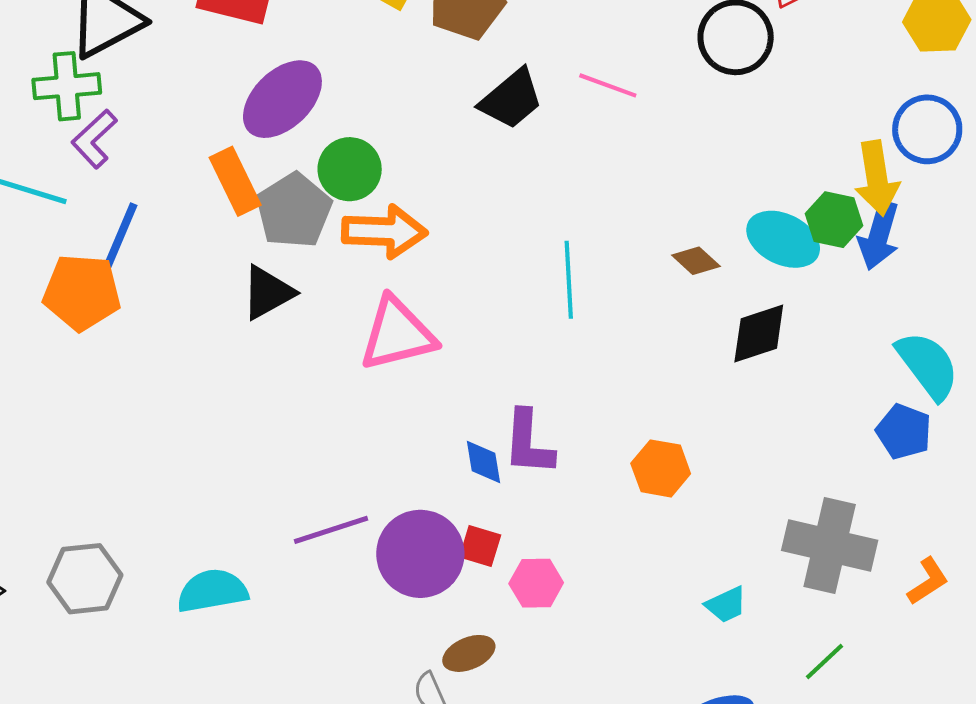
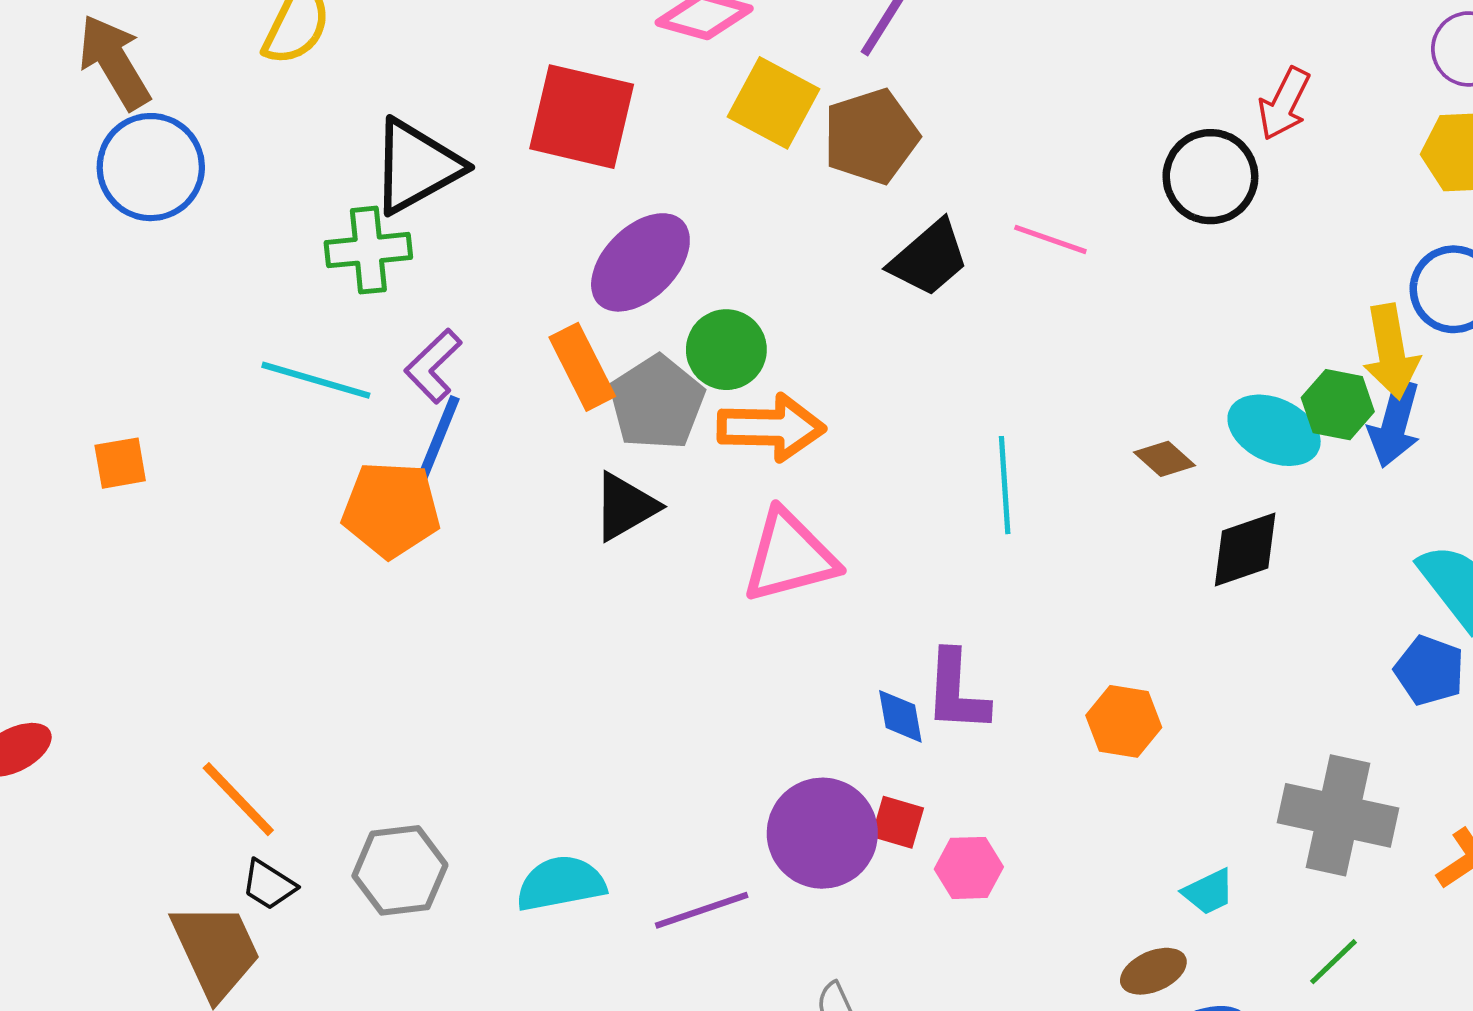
purple L-shape: (94, 139) -> (433, 366), moved
purple line: (331, 530) -> (702, 910), moved
brown ellipse: (469, 653) -> (1153, 971), moved

